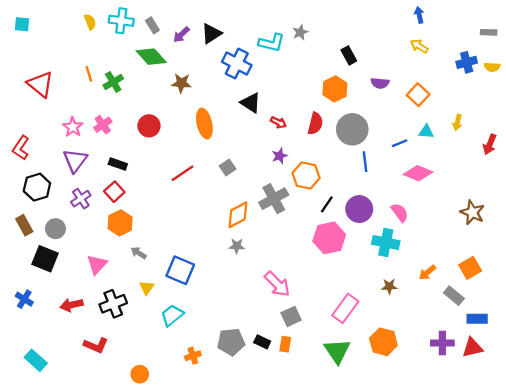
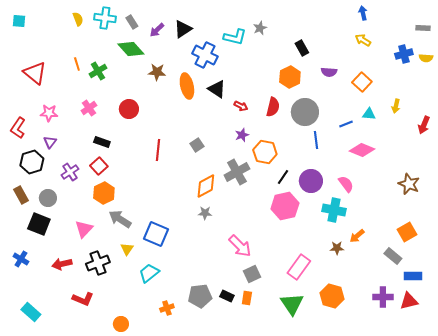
orange ellipse: (204, 124) -> (187, 86), moved
pink star: (73, 127) -> (49, 113), moved, turned -30
purple triangle: (75, 161) -> (50, 142), moved, size x0.6
red line: (182, 173) -> (158, 150), turned -50
gray arrow: (139, 253) -> (120, 219), size x1.6
orange arrow: (427, 273) -> (357, 236), moved

